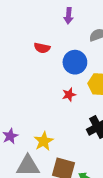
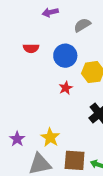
purple arrow: (69, 16) -> (50, 12), turned 84

